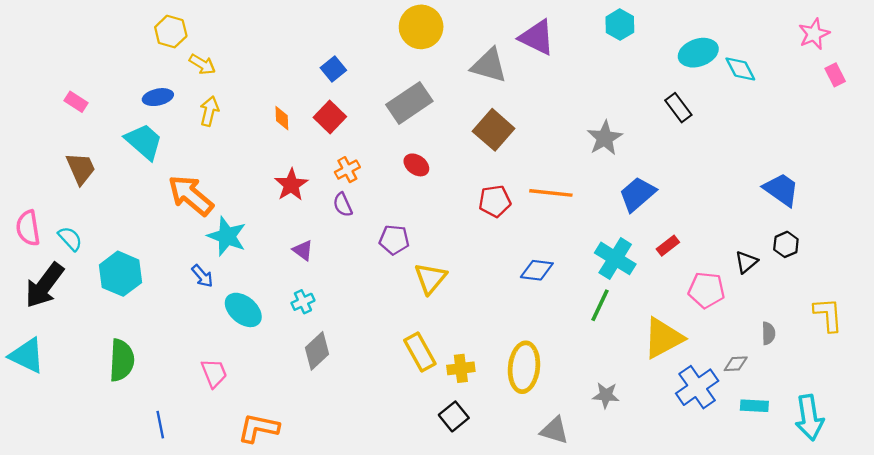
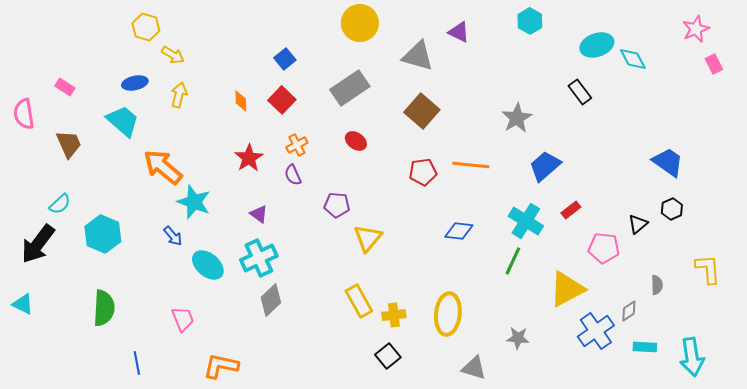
purple triangle: (537, 37) -> (459, 32), size x0.7
pink semicircle: (28, 228) -> (24, 114), moved
cyan semicircle: (70, 239) -> (60, 204), turned 90
cyan cross: (303, 302) -> (259, 258), size x1.8
cyan triangle: (27, 356) -> (23, 304), size x0.7
gray diamond: (736, 364) -> (629, 311), turned -30

